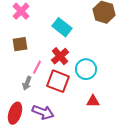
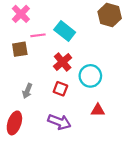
pink line: (37, 67) -> (38, 35), moved, turned 56
red square: (58, 81) -> (60, 89), size x0.6
purple arrow: (43, 112) -> (59, 122), moved

